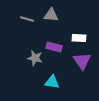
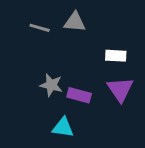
purple rectangle: (54, 47) -> (79, 95), moved
cyan triangle: (52, 82) -> (63, 128), moved

